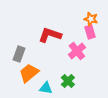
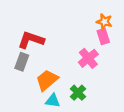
red L-shape: (50, 35) -> (31, 40), moved
orange trapezoid: (29, 73) -> (47, 80), moved

